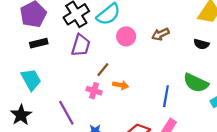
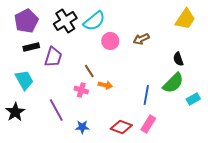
black semicircle: (201, 44) -> (178, 59), moved, turned 56
purple trapezoid: (81, 45) -> (53, 57), moved
brown line: (103, 70) -> (89, 71), turned -72
green semicircle: (196, 83) -> (173, 83), turned -70

